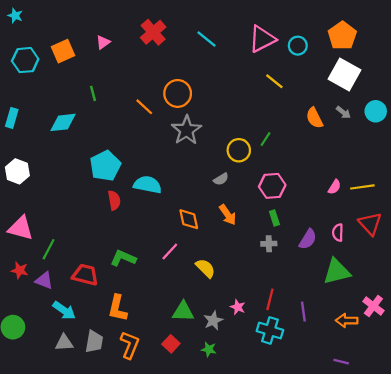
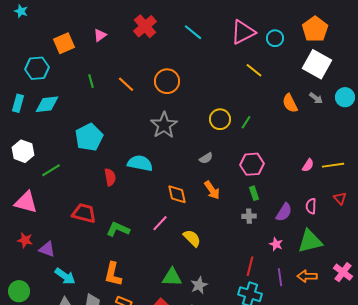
cyan hexagon: (25, 60) -> (37, 68), moved
orange line: (144, 107) -> (126, 84), moved
cyan diamond: (63, 122) -> (47, 104), moved
gray star: (187, 130) -> (164, 125), moved
yellow circle: (239, 150) -> (220, 119), moved
cyan pentagon: (105, 166) -> (89, 137), moved
red triangle: (370, 224) -> (340, 198), size x0.6
green line: (49, 249) -> (51, 170), moved, turned 30
red trapezoid: (85, 275) -> (84, 213), moved
pink star: (238, 307) -> (276, 244), moved
orange arrow: (347, 320) -> (307, 276), moved

